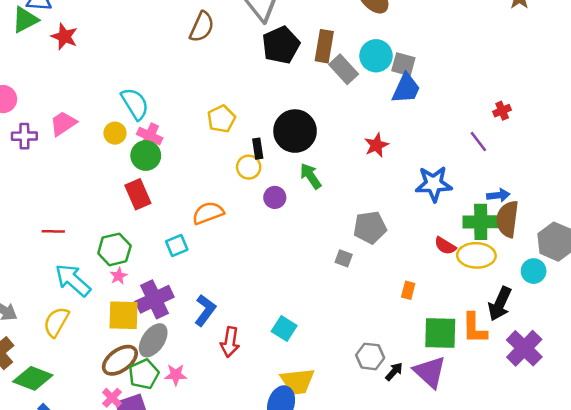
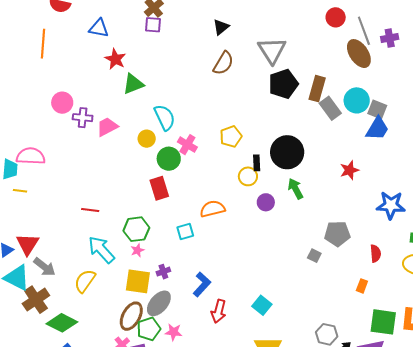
green triangle: (25, 20) -> (133, 84), moved
purple cross: (24, 136) -> (83, 118), moved
pink cross: (150, 136) -> (187, 145), moved
red semicircle: (445, 246) -> (375, 254), moved, turned -132
purple cross: (155, 299) -> (163, 272), size x0.5
brown ellipse: (120, 360) -> (131, 316), turned -32

